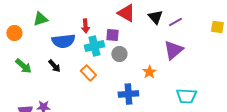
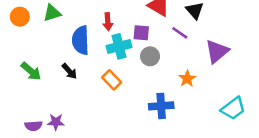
purple line: (175, 22) -> (180, 33), moved, turned 64
orange circle: (14, 33) -> (20, 17), moved
blue semicircle: (63, 41) -> (81, 40), turned 95
cyan trapezoid: (186, 96) -> (233, 108), turned -40

